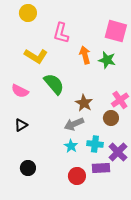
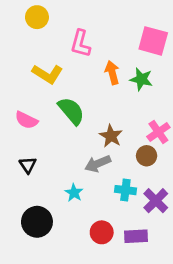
black triangle: (21, 125) -> (28, 165), turned -32
cyan star: (71, 146) -> (74, 193), moved
black circle: (28, 168) -> (37, 222), size x1.5
purple rectangle: (101, 168) -> (136, 236), moved

